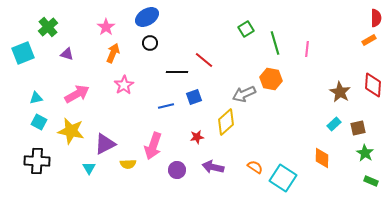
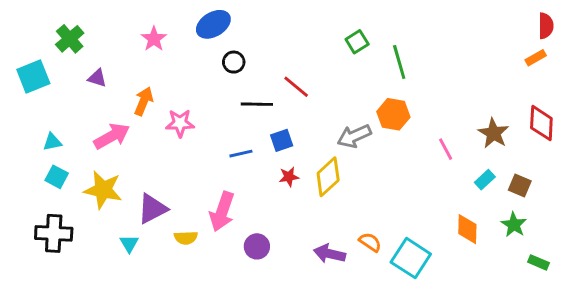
black circle: (150, 43) -> (234, 62), moved
pink line: (307, 49) -> (446, 149), moved, turned -35
orange arrow: (113, 53) -> (144, 101), moved
pink star: (124, 85) -> (180, 123), turned 30
brown square: (358, 128) -> (520, 185), turned 35
red star: (197, 137) -> (289, 177), moved
green star: (365, 153) -> (514, 225), moved
purple arrow: (213, 167) -> (329, 254), moved

